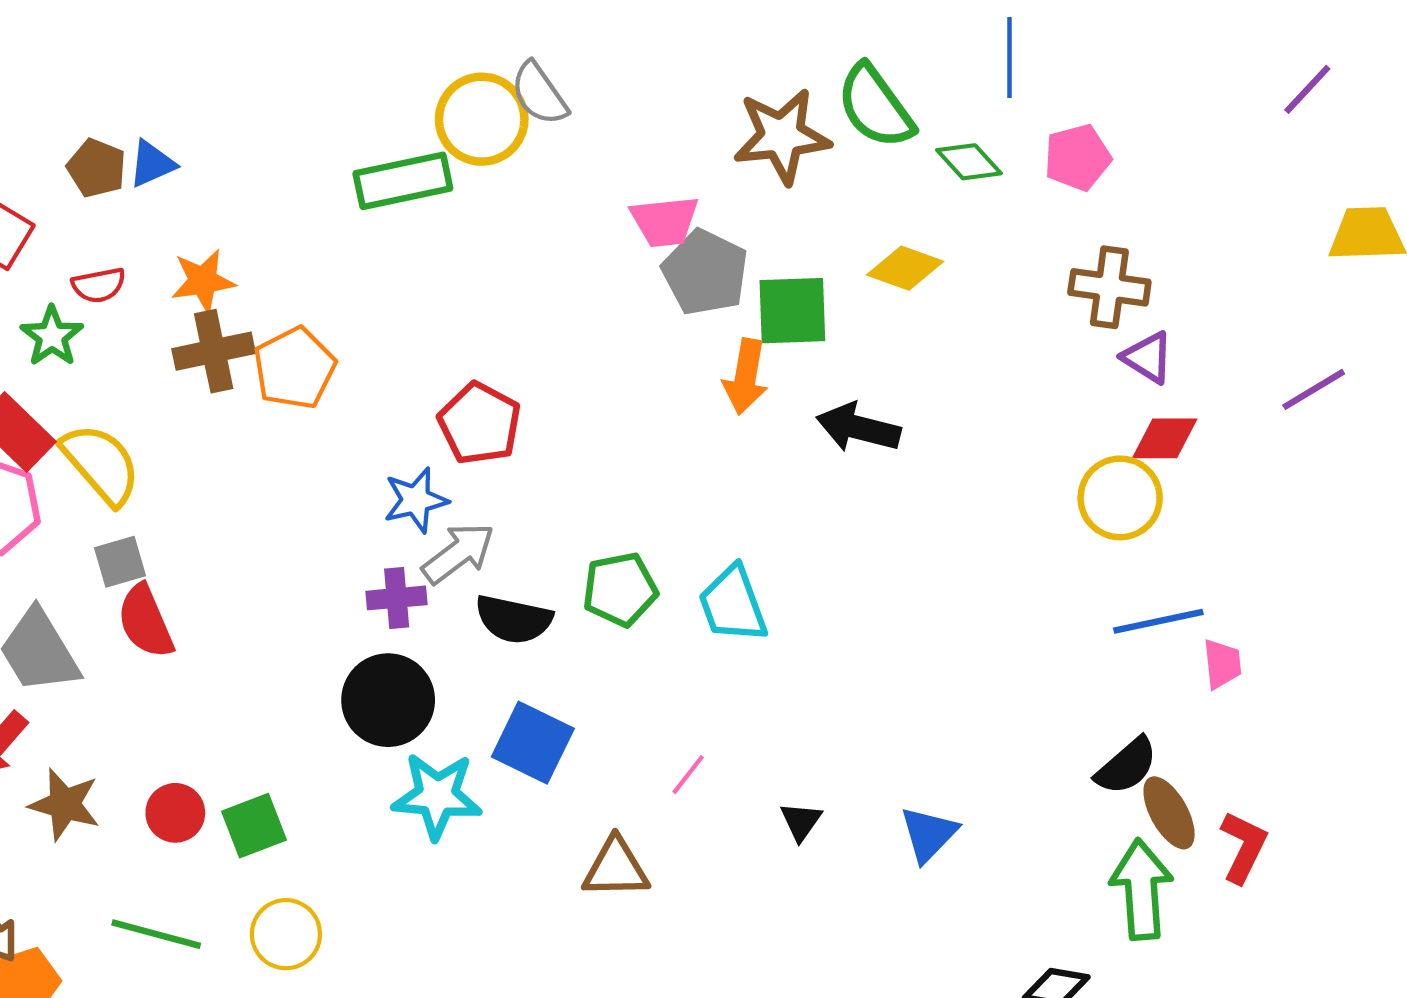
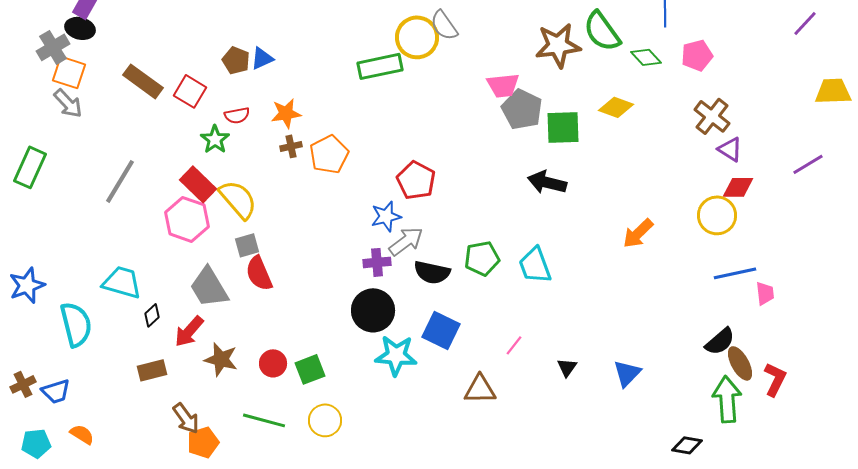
brown cross: (1109, 287) -> (712, 116), turned 30
brown cross: (214, 351) -> (291, 146), size x0.6
orange arrow: (746, 377) -> (638, 233), moved, turned 36
black arrow: (858, 428) -> (547, 182), moved

